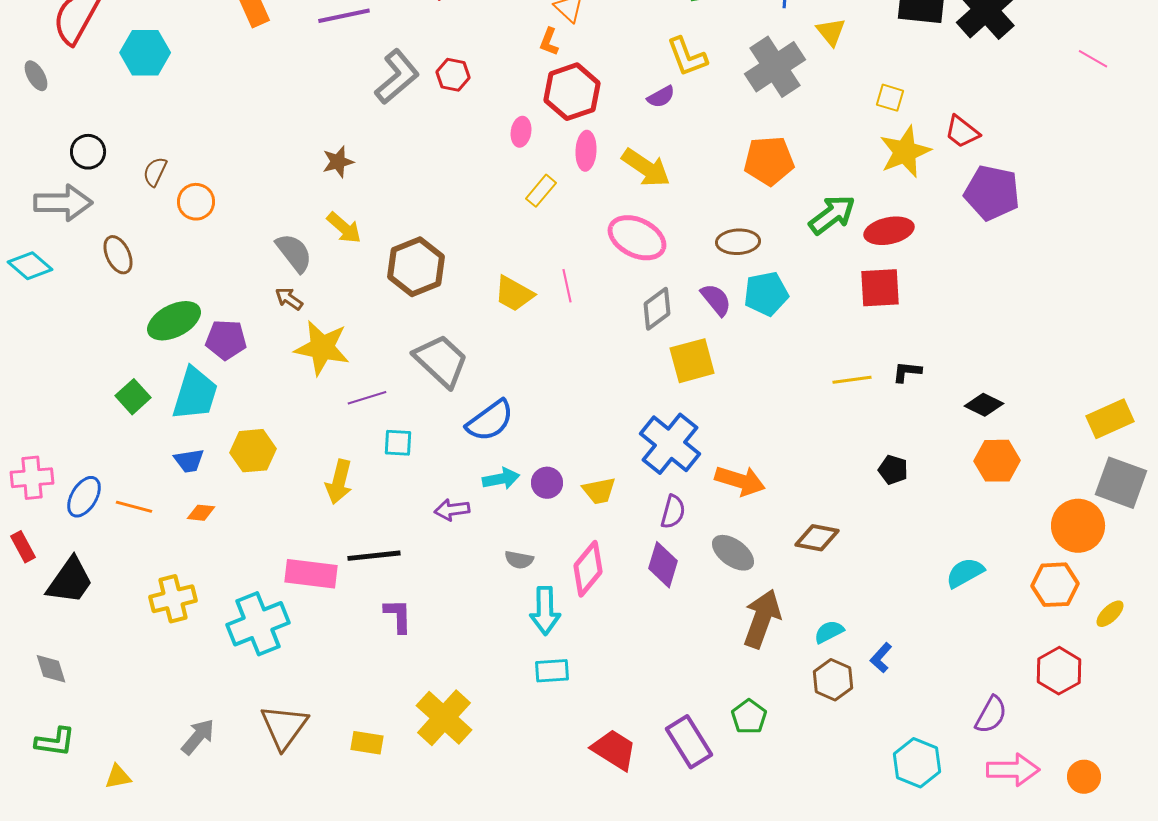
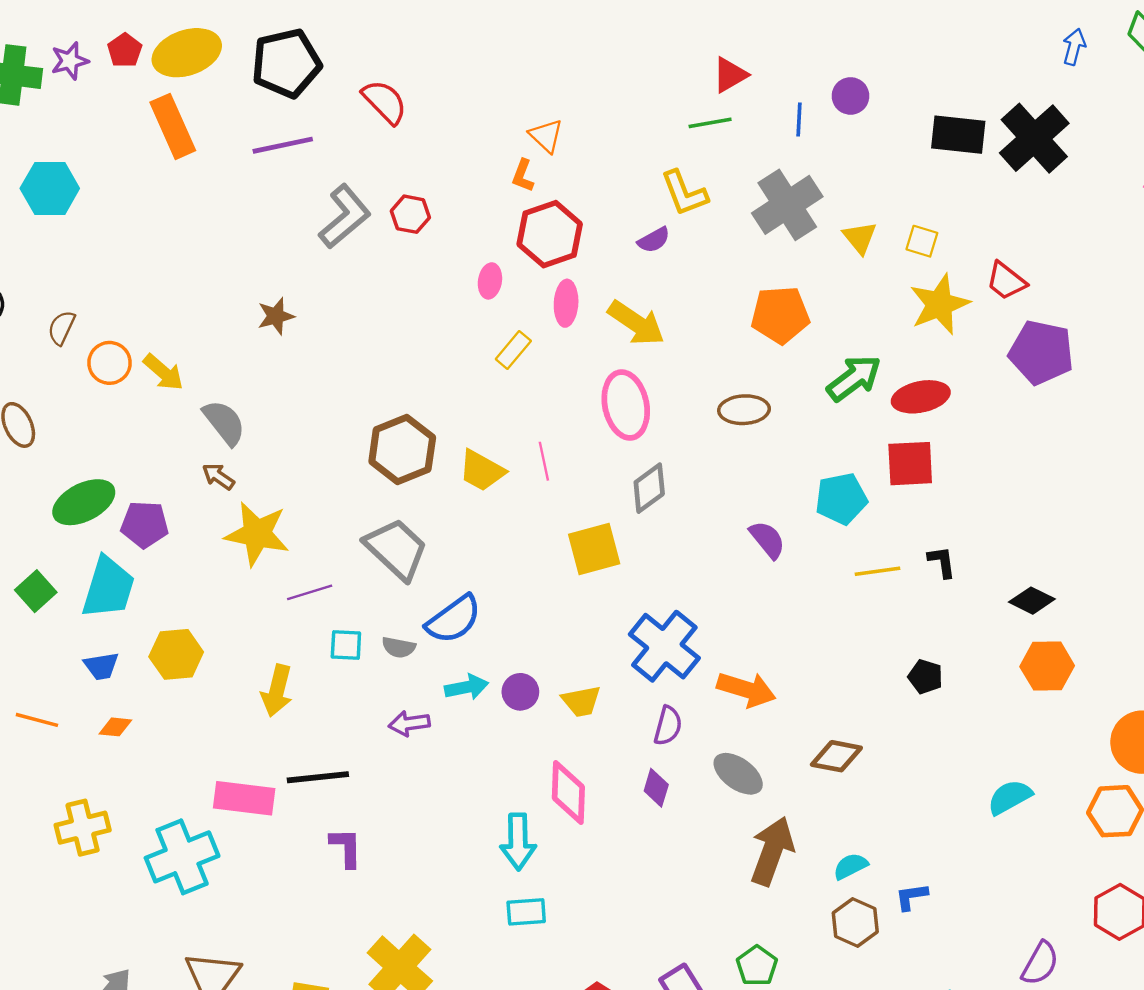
yellow triangle: (831, 32) -> (860, 238), moved
yellow arrow: (344, 228) -> (163, 372), moved
pink ellipse: (637, 238) -> (626, 405), turned 52
brown hexagon: (416, 267) -> (402, 450), moved
cyan pentagon: (766, 294) -> (841, 499), moved
purple semicircle: (716, 300) -> (767, 540), moved
yellow square: (692, 361) -> (594, 549), moved
black L-shape: (907, 372) -> (942, 562), turned 76
gray semicircle: (519, 560) -> (399, 647), moved
purple diamond: (663, 565) -> (656, 788), size x0.7
pink diamond: (588, 569) -> (568, 792), turned -38
blue L-shape: (881, 658) -> (911, 897), turned 40

